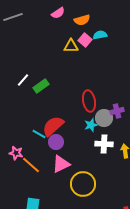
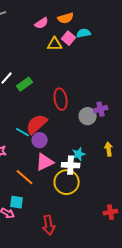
pink semicircle: (58, 13) -> (42, 23), moved
red ellipse: (89, 101) -> (61, 99), moved
cyan star: (91, 125) -> (79, 154), moved
white cross: (104, 144) -> (71, 165), moved
orange line: (31, 165) -> (25, 177), moved

